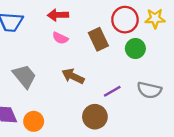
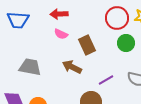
brown rectangle: (98, 39) -> (87, 45), moved
gray trapezoid: (24, 76) -> (30, 67), turned -40

